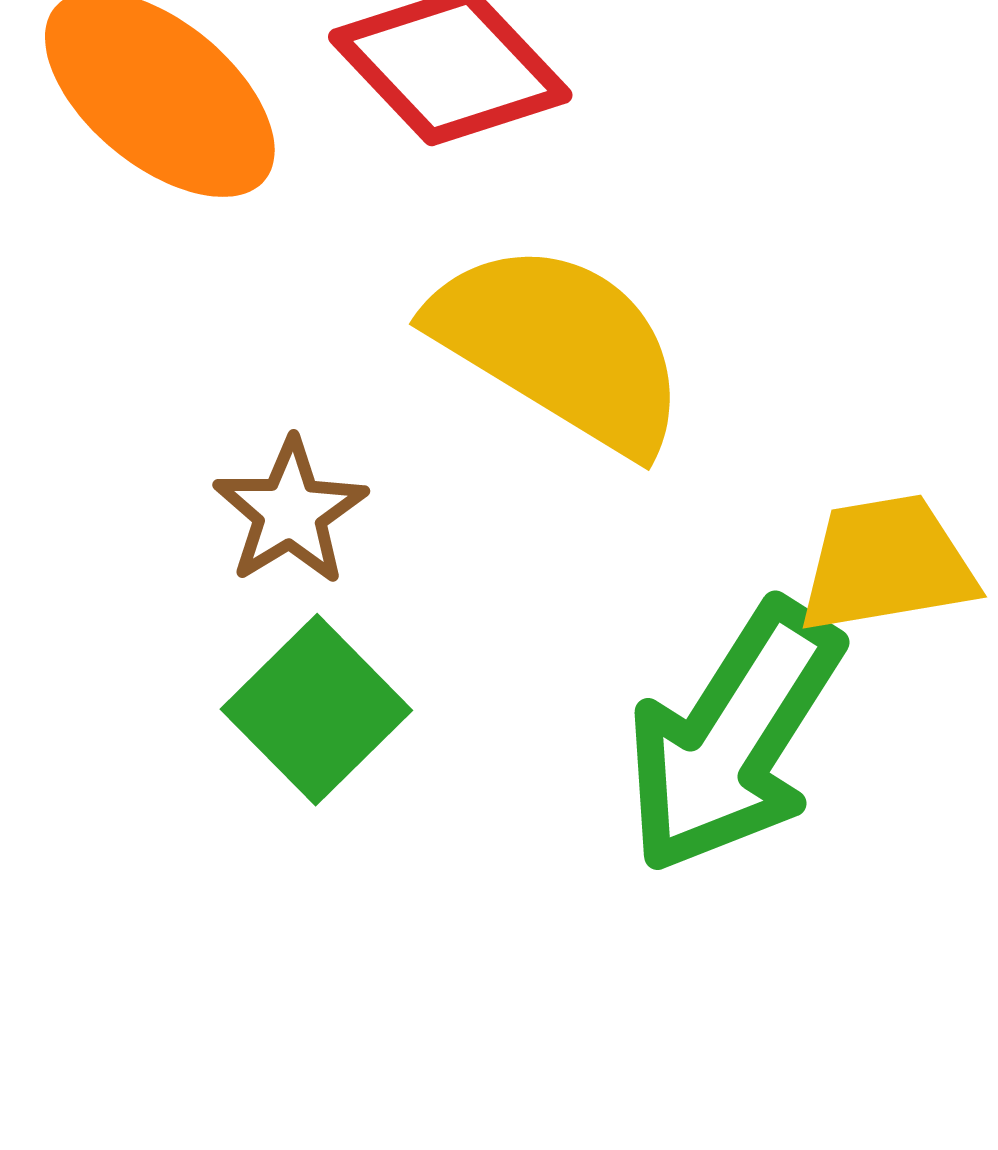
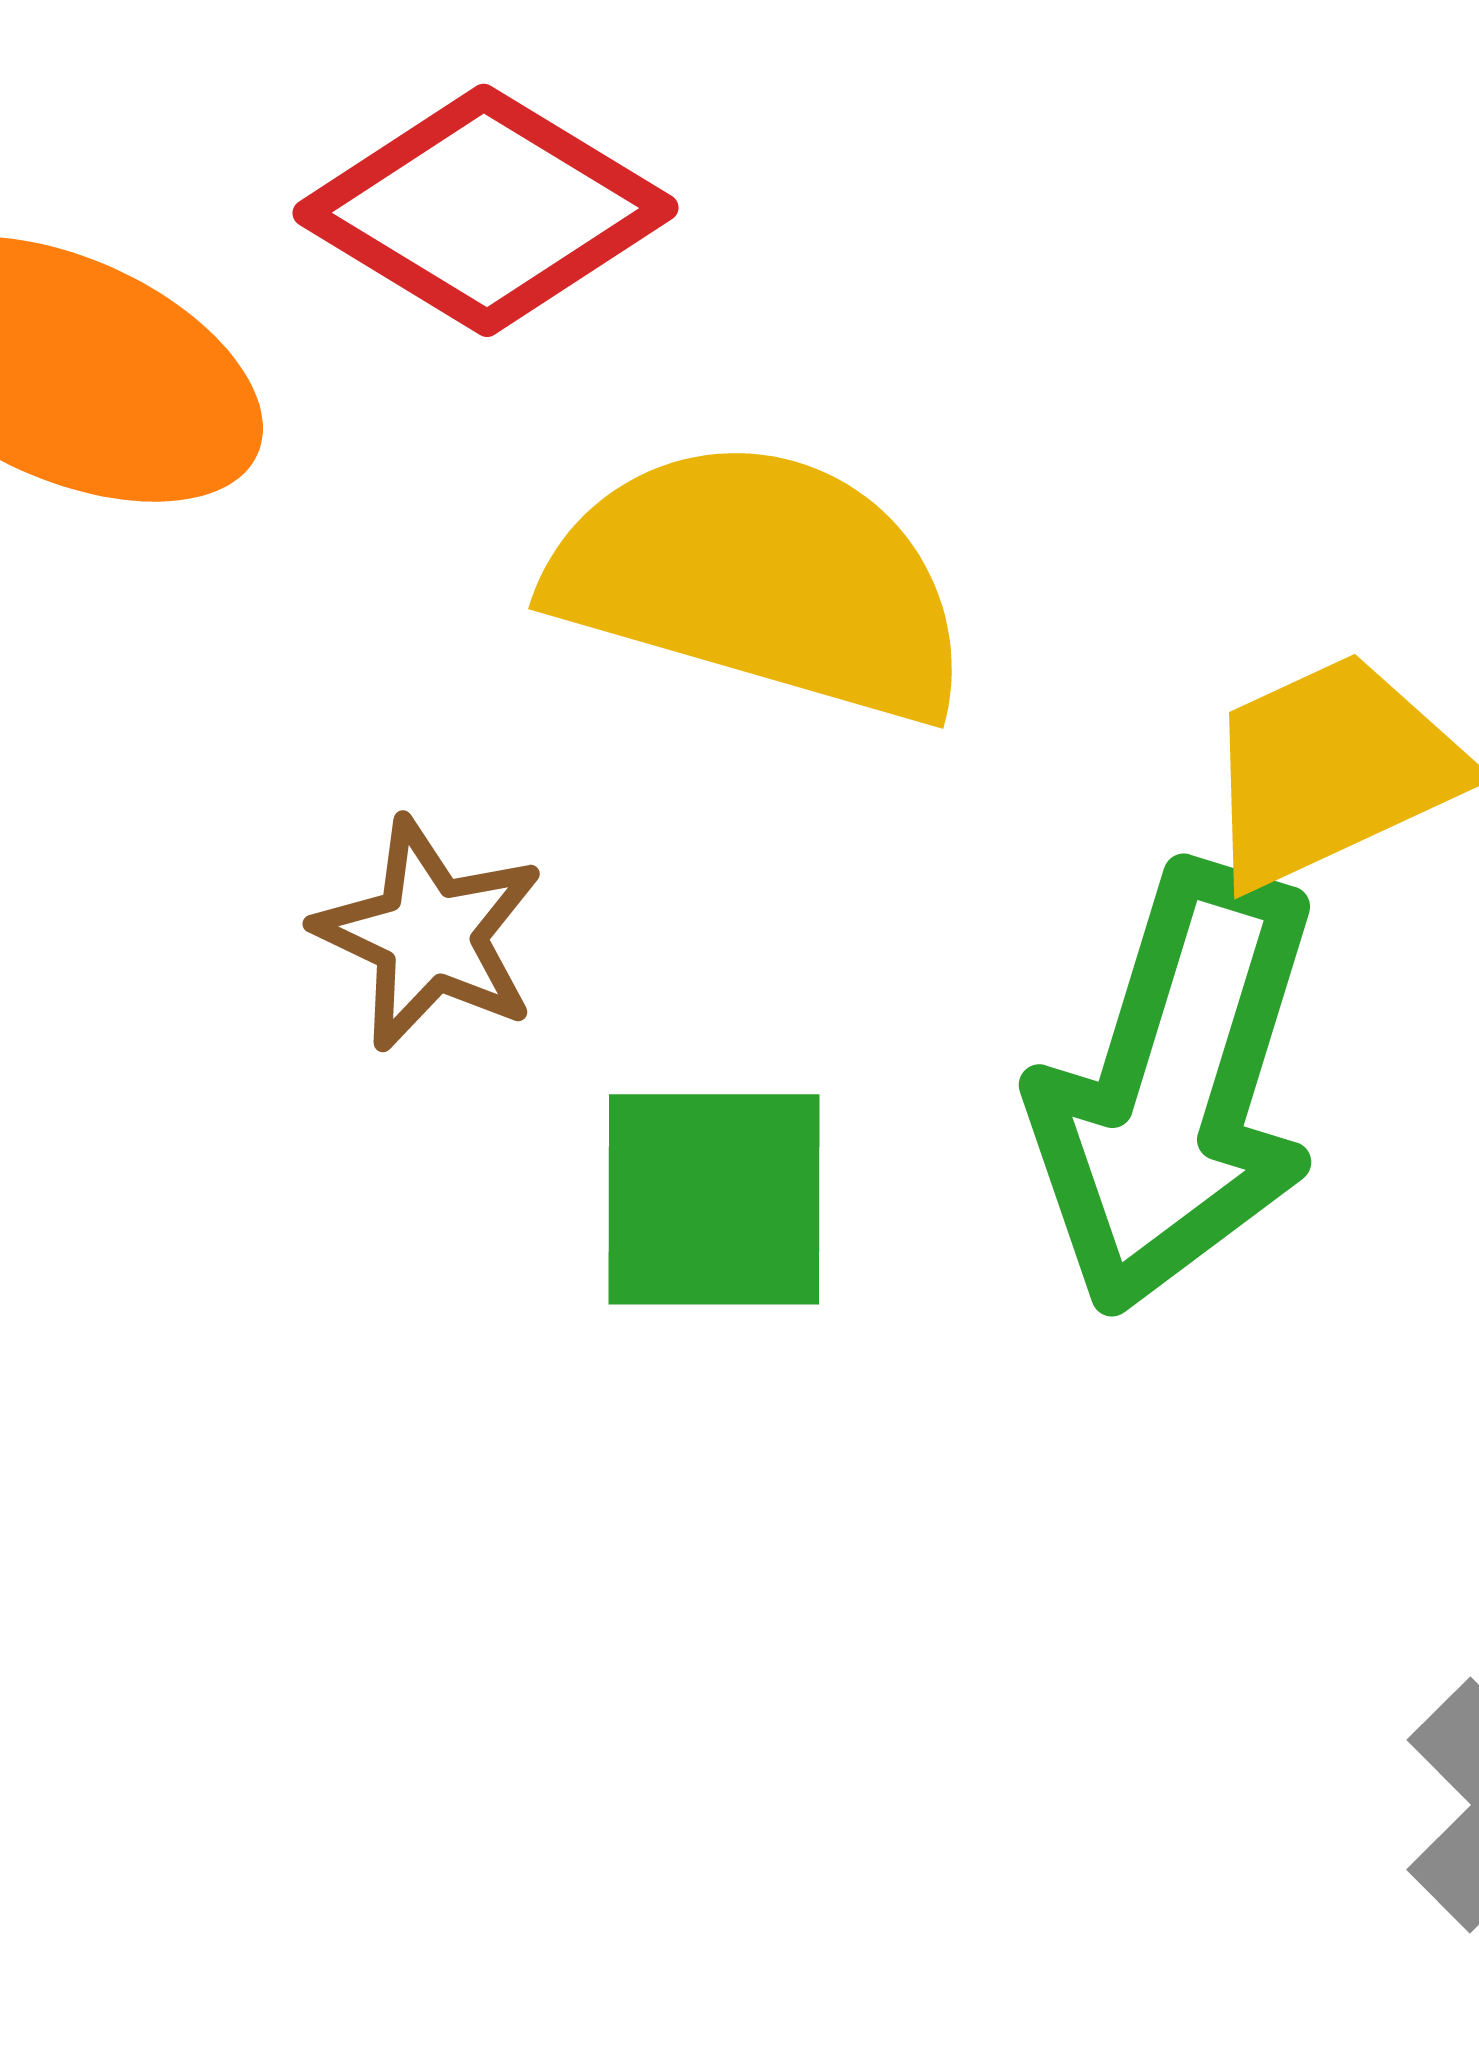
green square: (316, 710) -> (714, 1199), moved, turned -30

